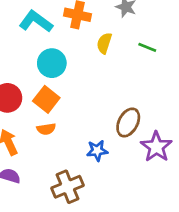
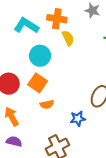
yellow semicircle: (104, 43) -> (68, 38), moved, turned 140
orange semicircle: (46, 129) -> (47, 104), moved

